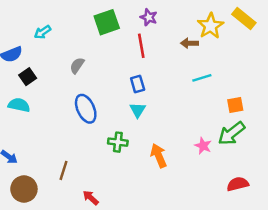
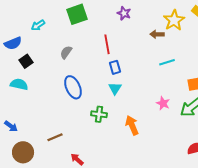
green square: (107, 22) -> (77, 14), moved
red line: (141, 46) -> (107, 44), moved
pink star: (203, 146) -> (163, 103), moved
brown line: (63, 170) -> (55, 137), turned 49

